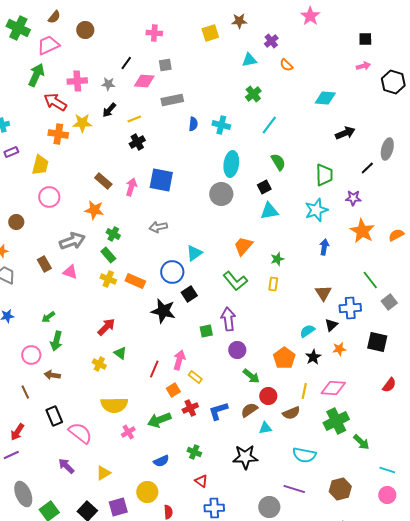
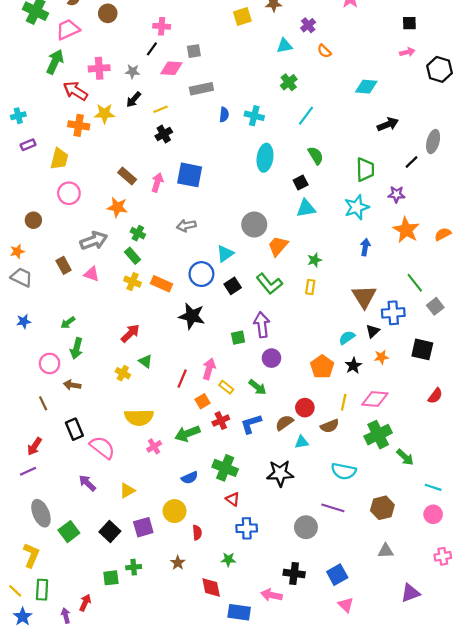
pink cross: (154, 33) -> (162, 26), moved
gray circle: (221, 194) -> (254, 224), moved
brown triangle: (323, 293) -> (364, 297), size x1.4
black square: (189, 294) -> (233, 286), moved
green arrow: (251, 376) -> (257, 387), moved
green cross: (194, 452) -> (225, 468), size x1.6

